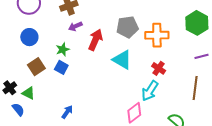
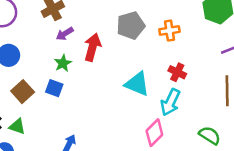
orange cross: (157, 35) -> (169, 31), size x0.7
green star: (63, 49) -> (63, 63), moved
cyan triangle: (122, 60) -> (137, 84), moved

